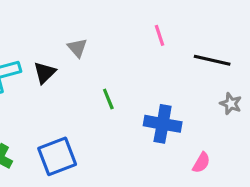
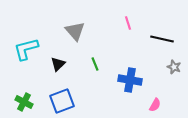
gray triangle: (77, 48) -> (75, 31), size x1.5
black triangle: (45, 73) -> (58, 64), moved

